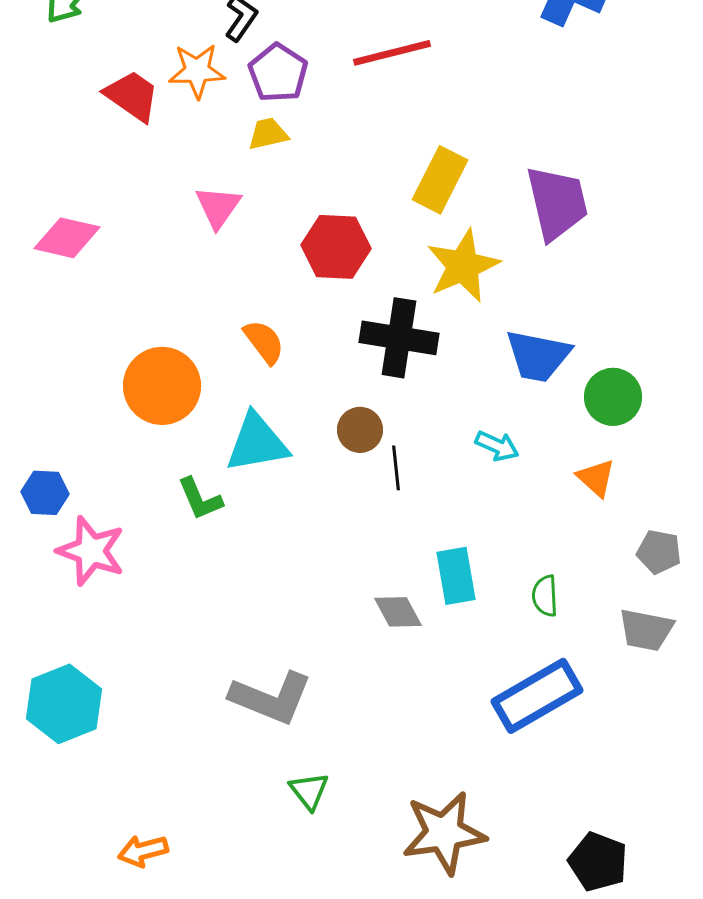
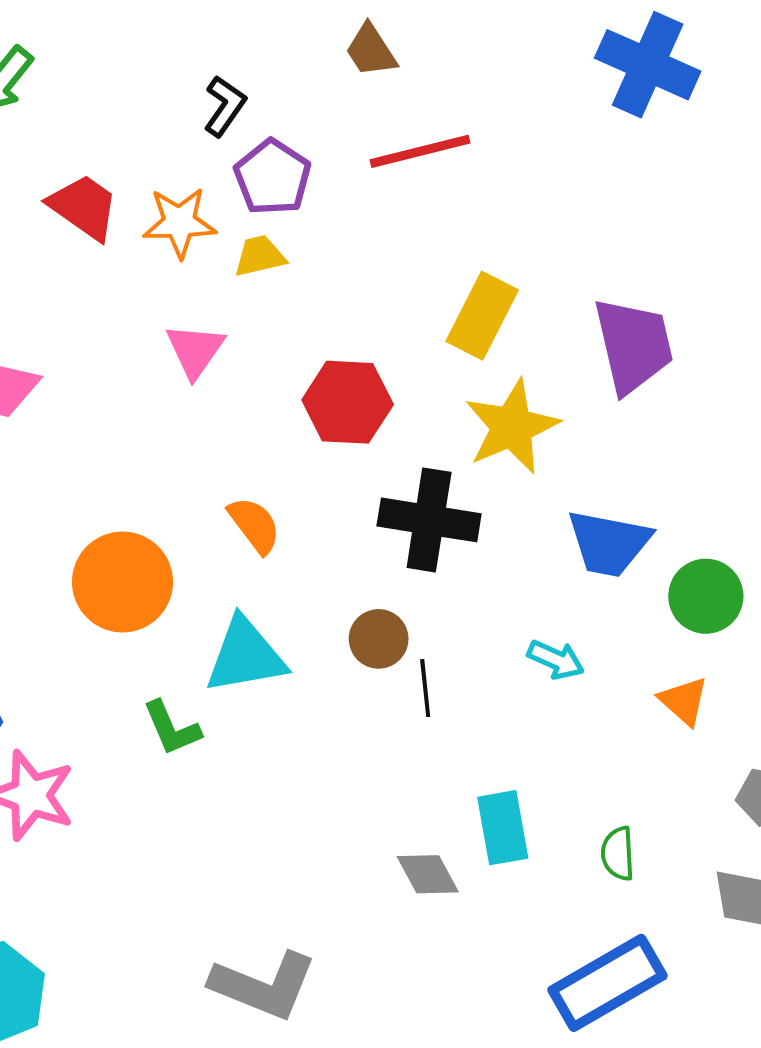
orange star: (197, 71) -> (179, 222), moved

